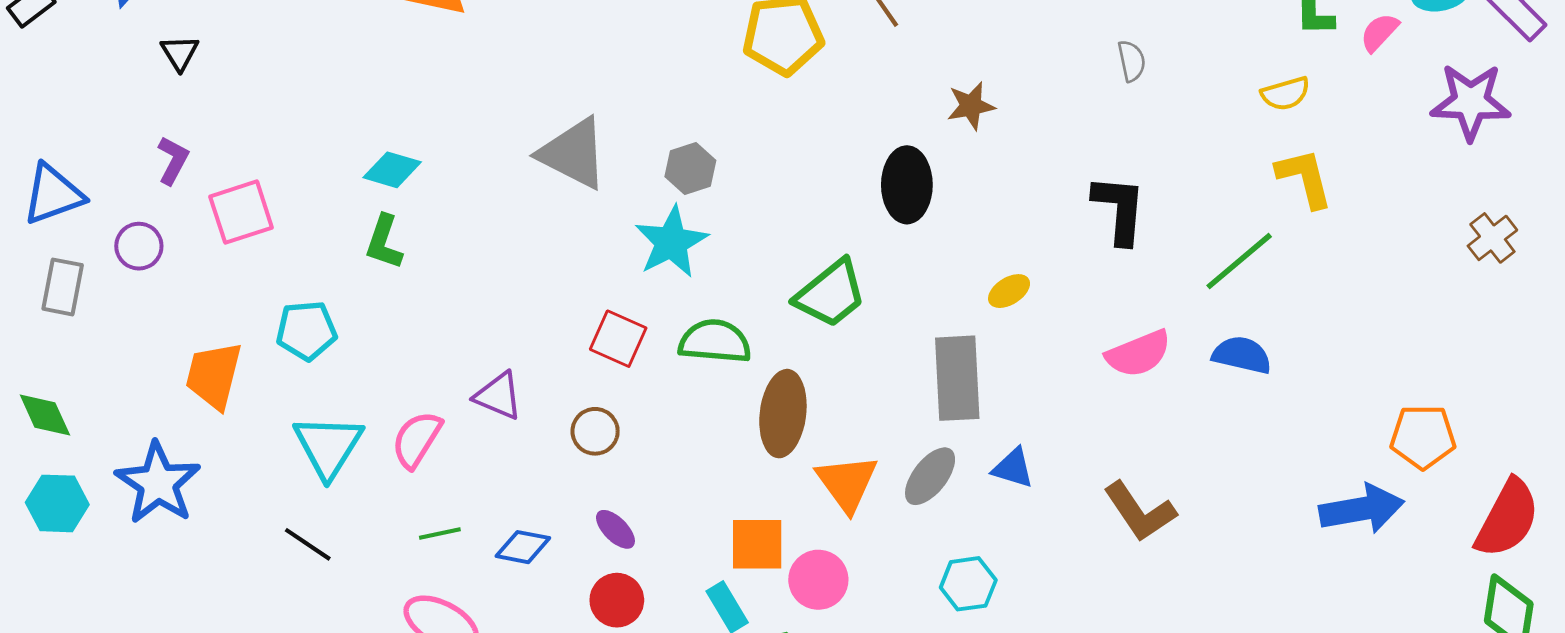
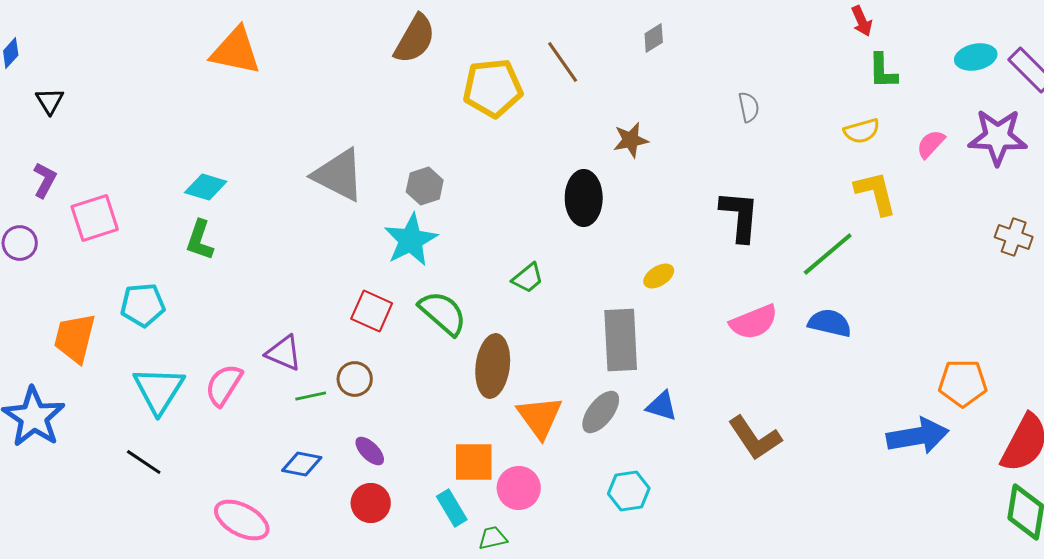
pink semicircle: (1379, 32) -> (931, 144), moved
brown cross: (1492, 238) -> (1014, 237), turned -33
green trapezoid: (831, 294) -> (528, 278), size x0.6
green semicircle: (715, 341) -> (443, 313), turned 36
green line: (440, 533) -> (311, 396), moved

